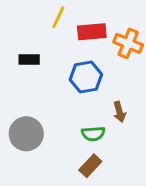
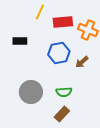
brown arrow: (119, 112) -> (82, 62), moved, turned 64
gray circle: (26, 134) -> (31, 92), moved

